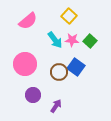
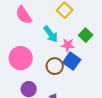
pink semicircle: (28, 21) -> (24, 15), turned 96
pink star: (72, 40) -> (68, 45), moved

